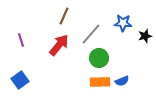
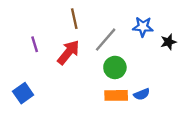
brown line: (64, 16) -> (74, 19), turned -36
purple line: (21, 40) -> (35, 44), moved

